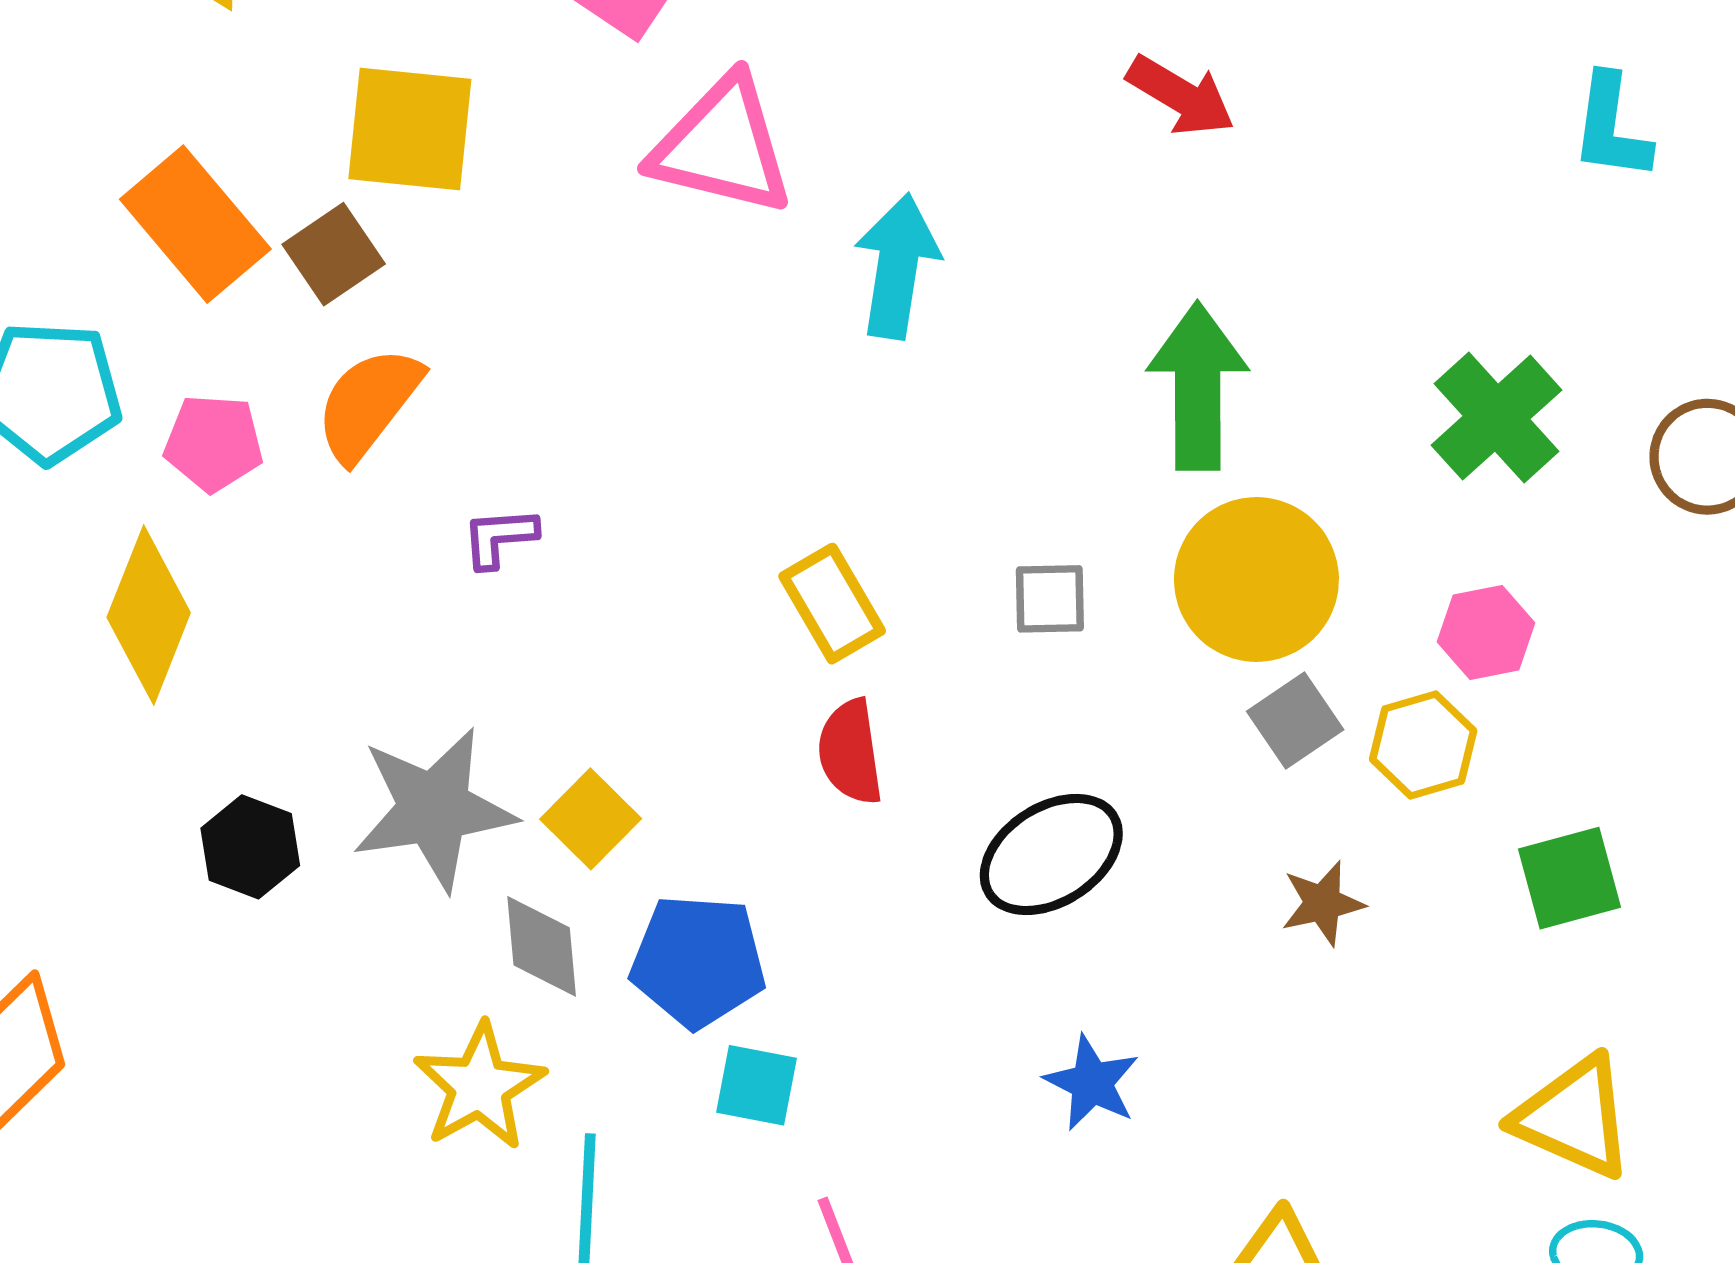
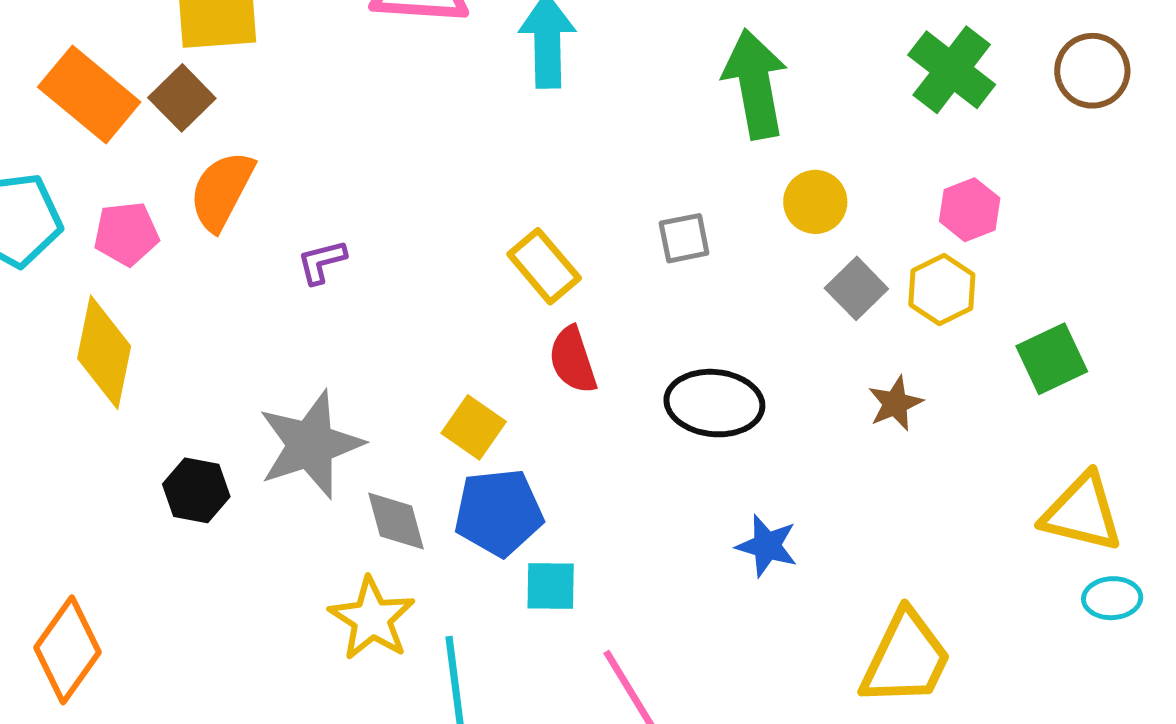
yellow circle: (1256, 579) -> (815, 202), size x0.6
yellow square: (591, 819) -> (474, 427), moved
black ellipse: (1051, 854) -> (714, 403), turned 48

